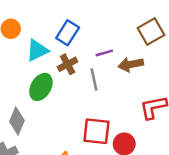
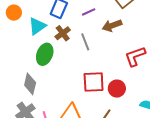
purple line: (104, 53) -> (89, 12), moved

